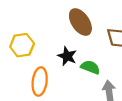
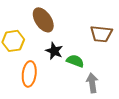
brown ellipse: (80, 22) -> (43, 20), moved

